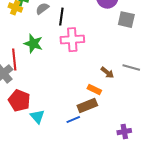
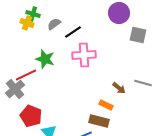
black line: (61, 17) -> (73, 32), turned 48
red line: (14, 60) -> (26, 75), turned 70
brown rectangle: (87, 106) -> (99, 121), turned 36

